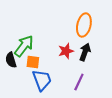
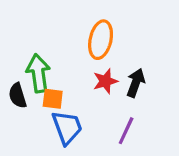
orange ellipse: (84, 25) -> (101, 40), moved
green arrow: (24, 46) -> (38, 73), turned -45

